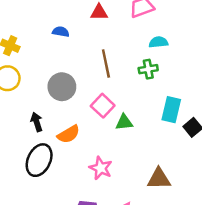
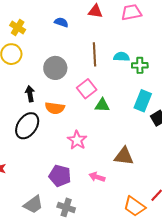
cyan semicircle: (158, 42) -> (122, 57), moved
green cross: (148, 69) -> (140, 65), moved
orange semicircle: (69, 134) -> (55, 108), turned 30

